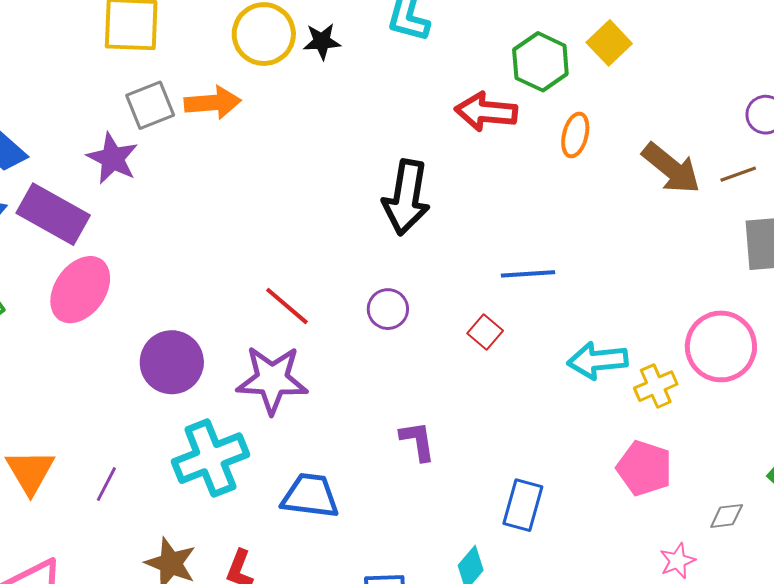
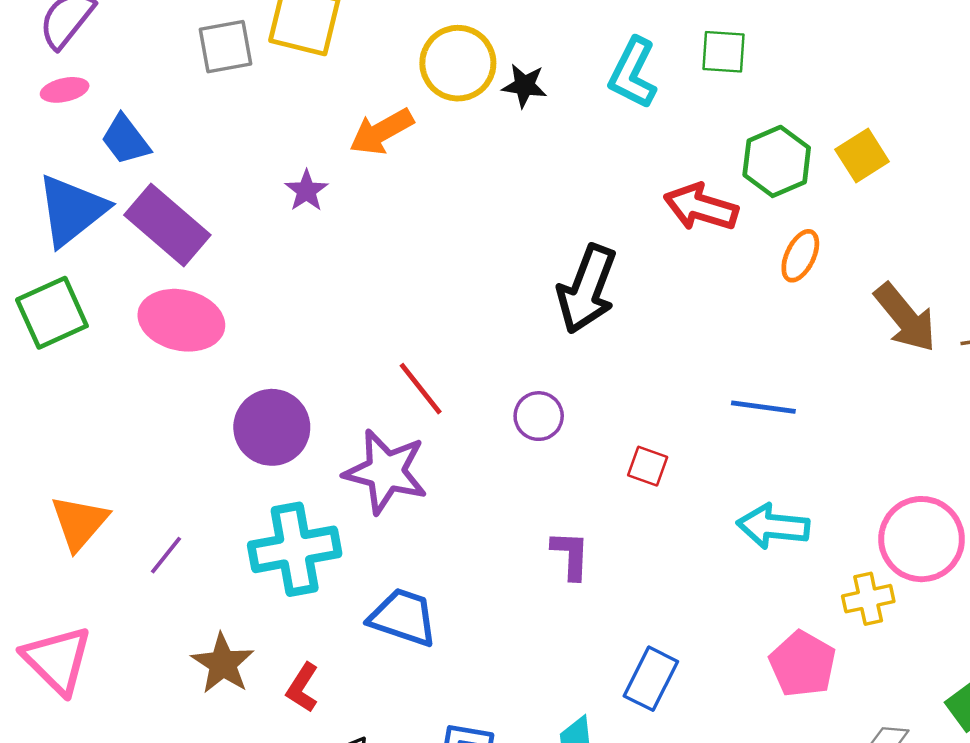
orange arrow: (213, 103) -> (381, 132), turned 144
gray square: (150, 105) -> (225, 47), moved
purple star: (113, 158) -> (306, 191), moved, size x0.7
blue line: (528, 274) -> (763, 407), moved
pink ellipse: (80, 290) -> (181, 320), turned 56
red square: (485, 332) -> (648, 466), turned -32
yellow cross: (656, 386) -> (868, 599), moved
purple L-shape: (418, 441) -> (571, 555), moved

